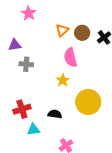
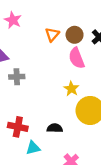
pink semicircle: (70, 57) -> (77, 58), moved
yellow star: (63, 80) -> (71, 89), moved
red cross: (22, 109) -> (18, 127), turned 36

